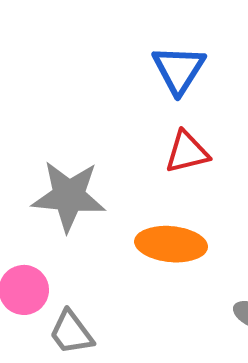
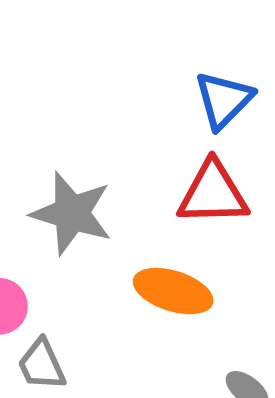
red triangle: (187, 152) -> (213, 193), size x1.4

